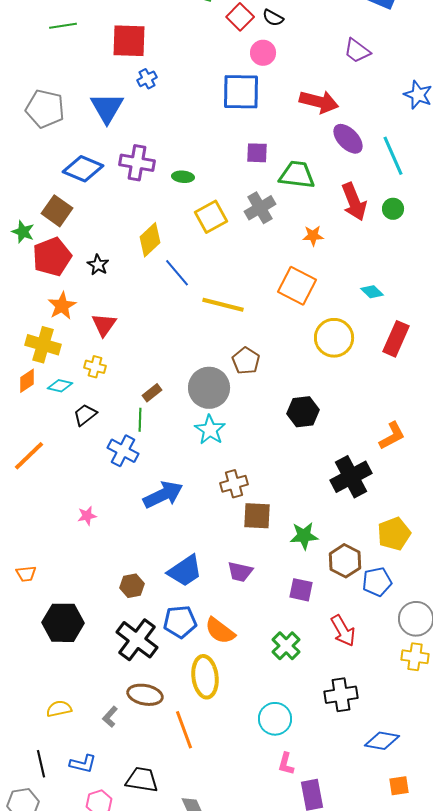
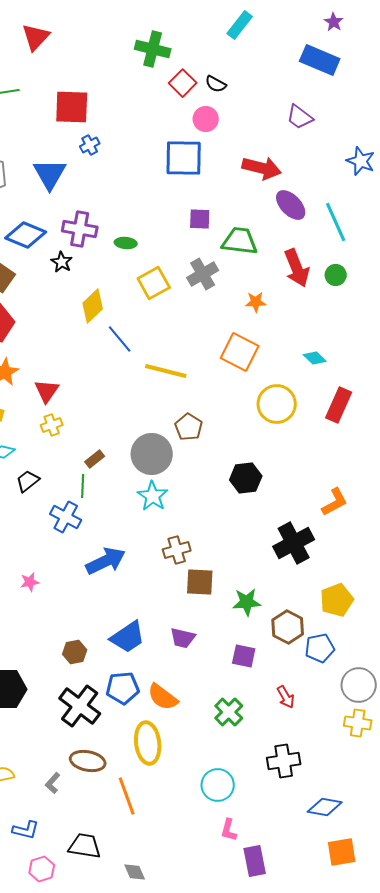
black star: (98, 265) -> (62, 262), moved
yellow cross: (95, 367) -> (52, 425), moved, turned -35
red arrow: (343, 631) -> (286, 697), size x0.7
orange square: (399, 786) -> (342, 852), size x1.4

